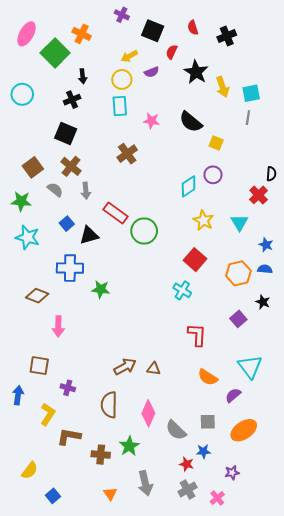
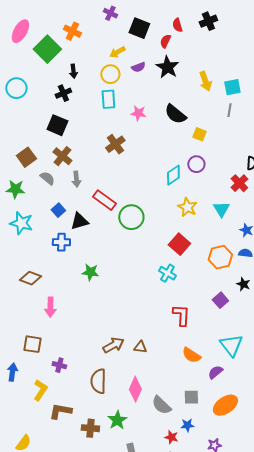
black cross: (227, 36) -> (208, 21), moved
red semicircle: (172, 52) -> (165, 41), moved
black star: (196, 72) -> (167, 67), moved
blue cross: (70, 268) -> (61, 242), moved, size x0.7

